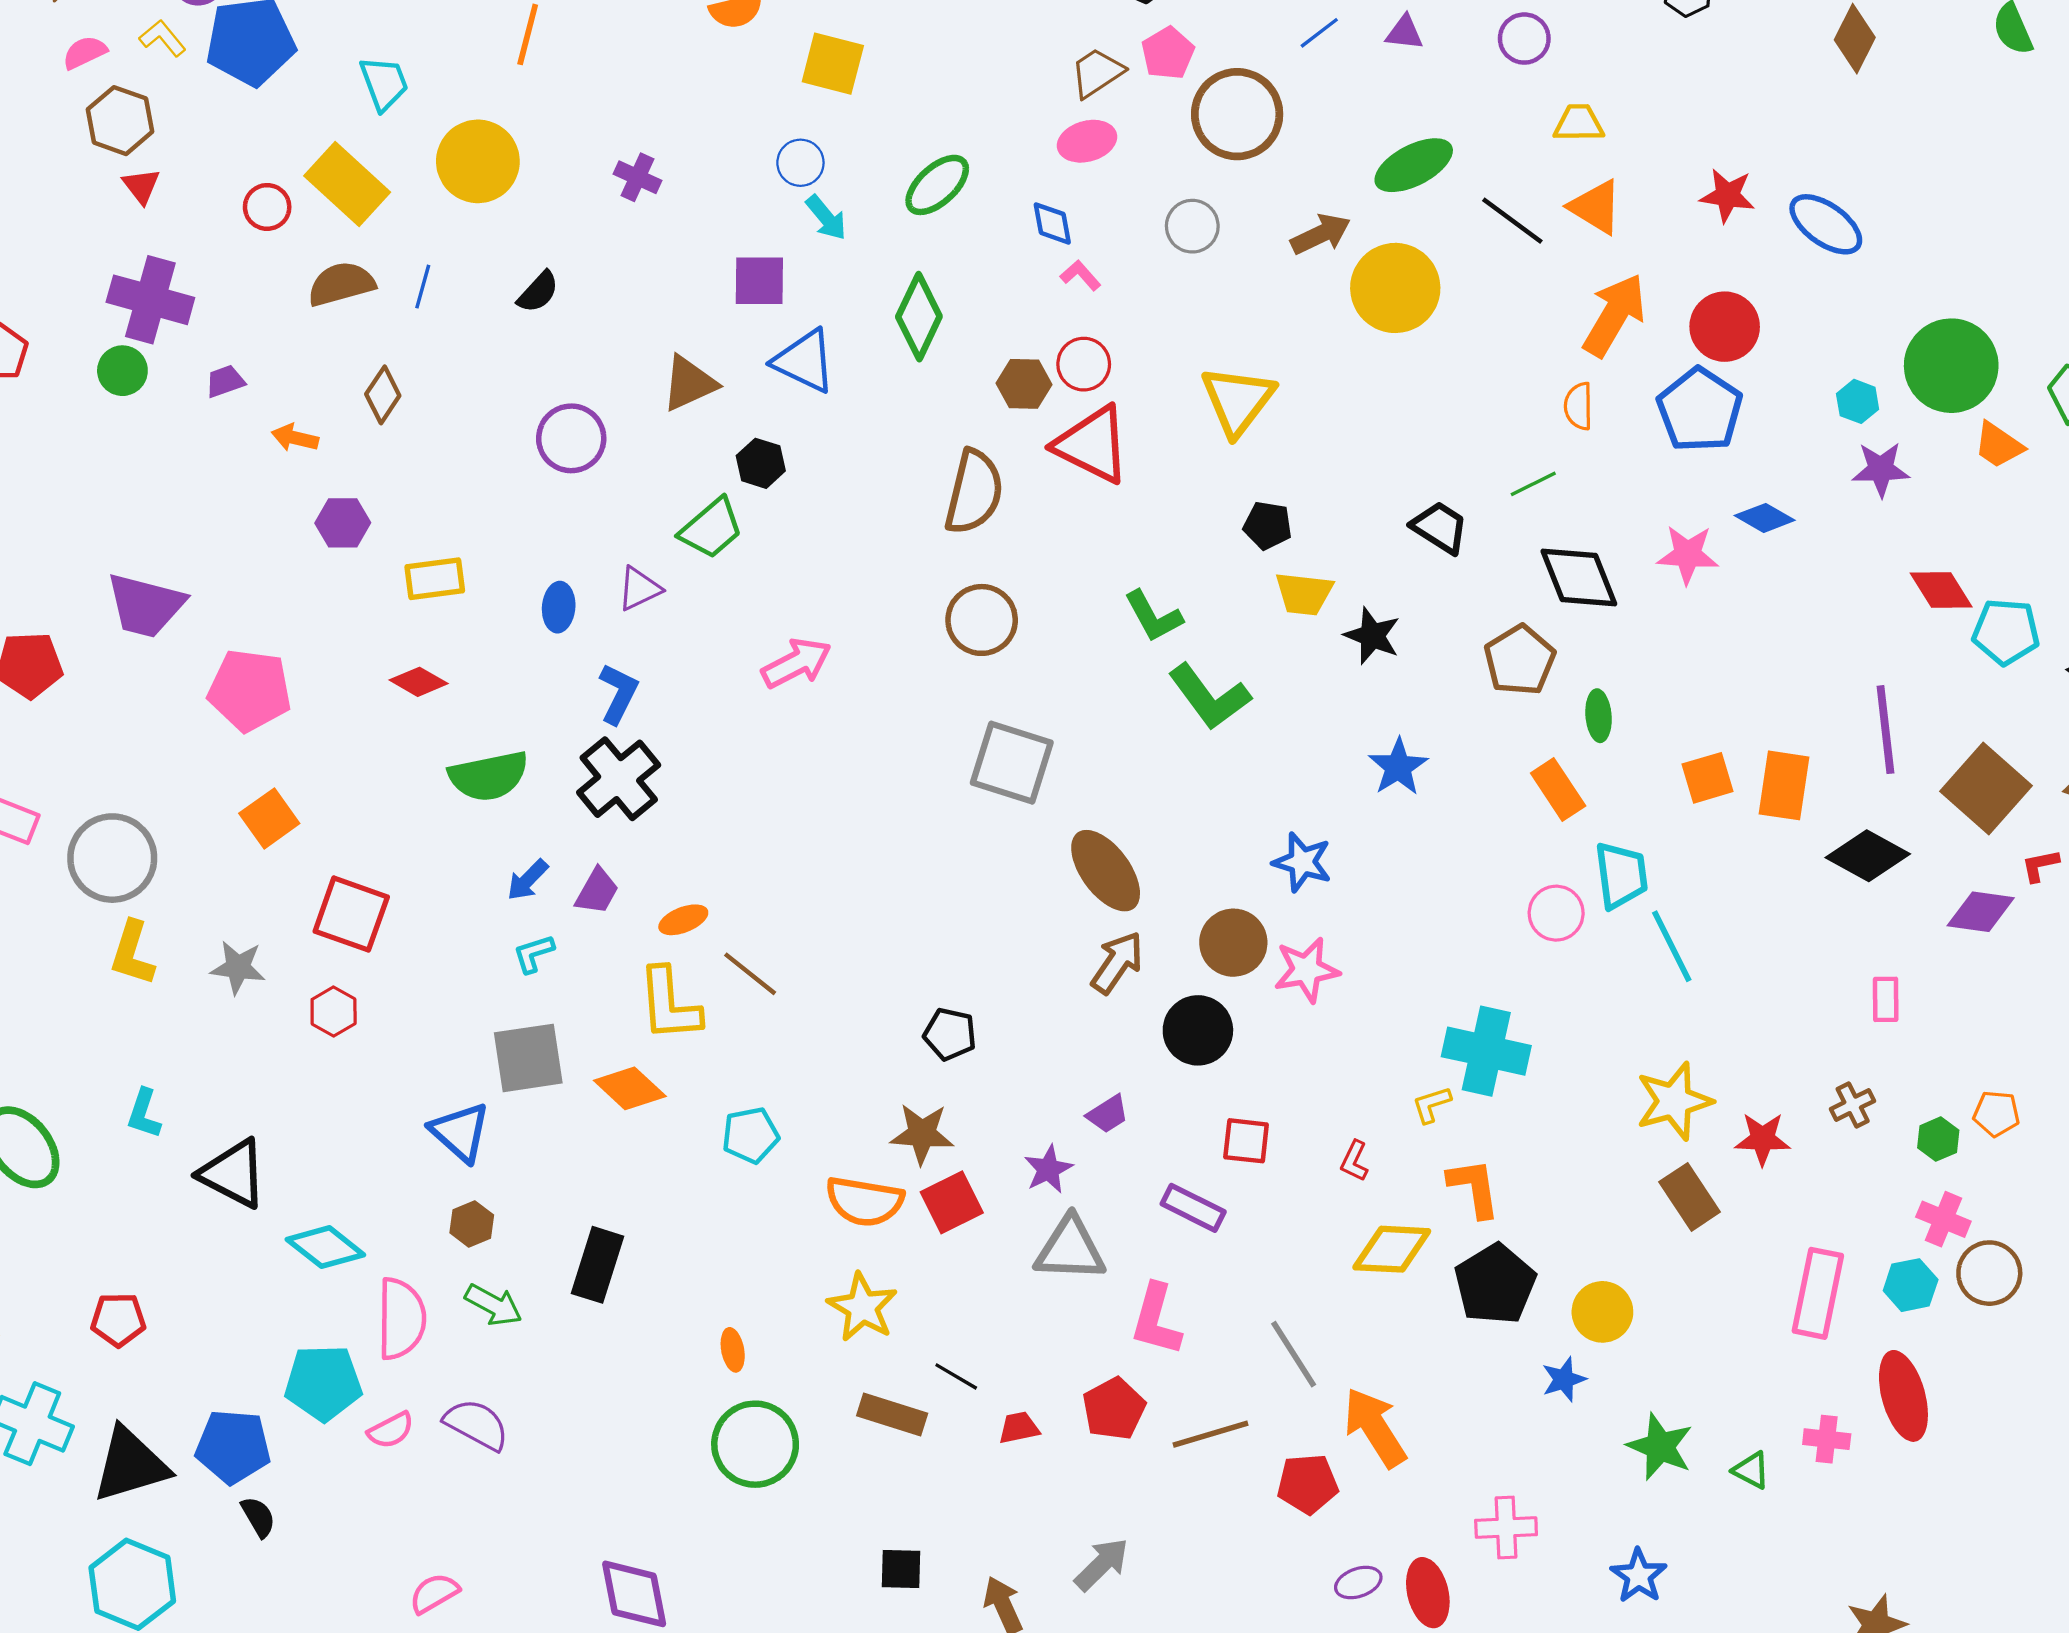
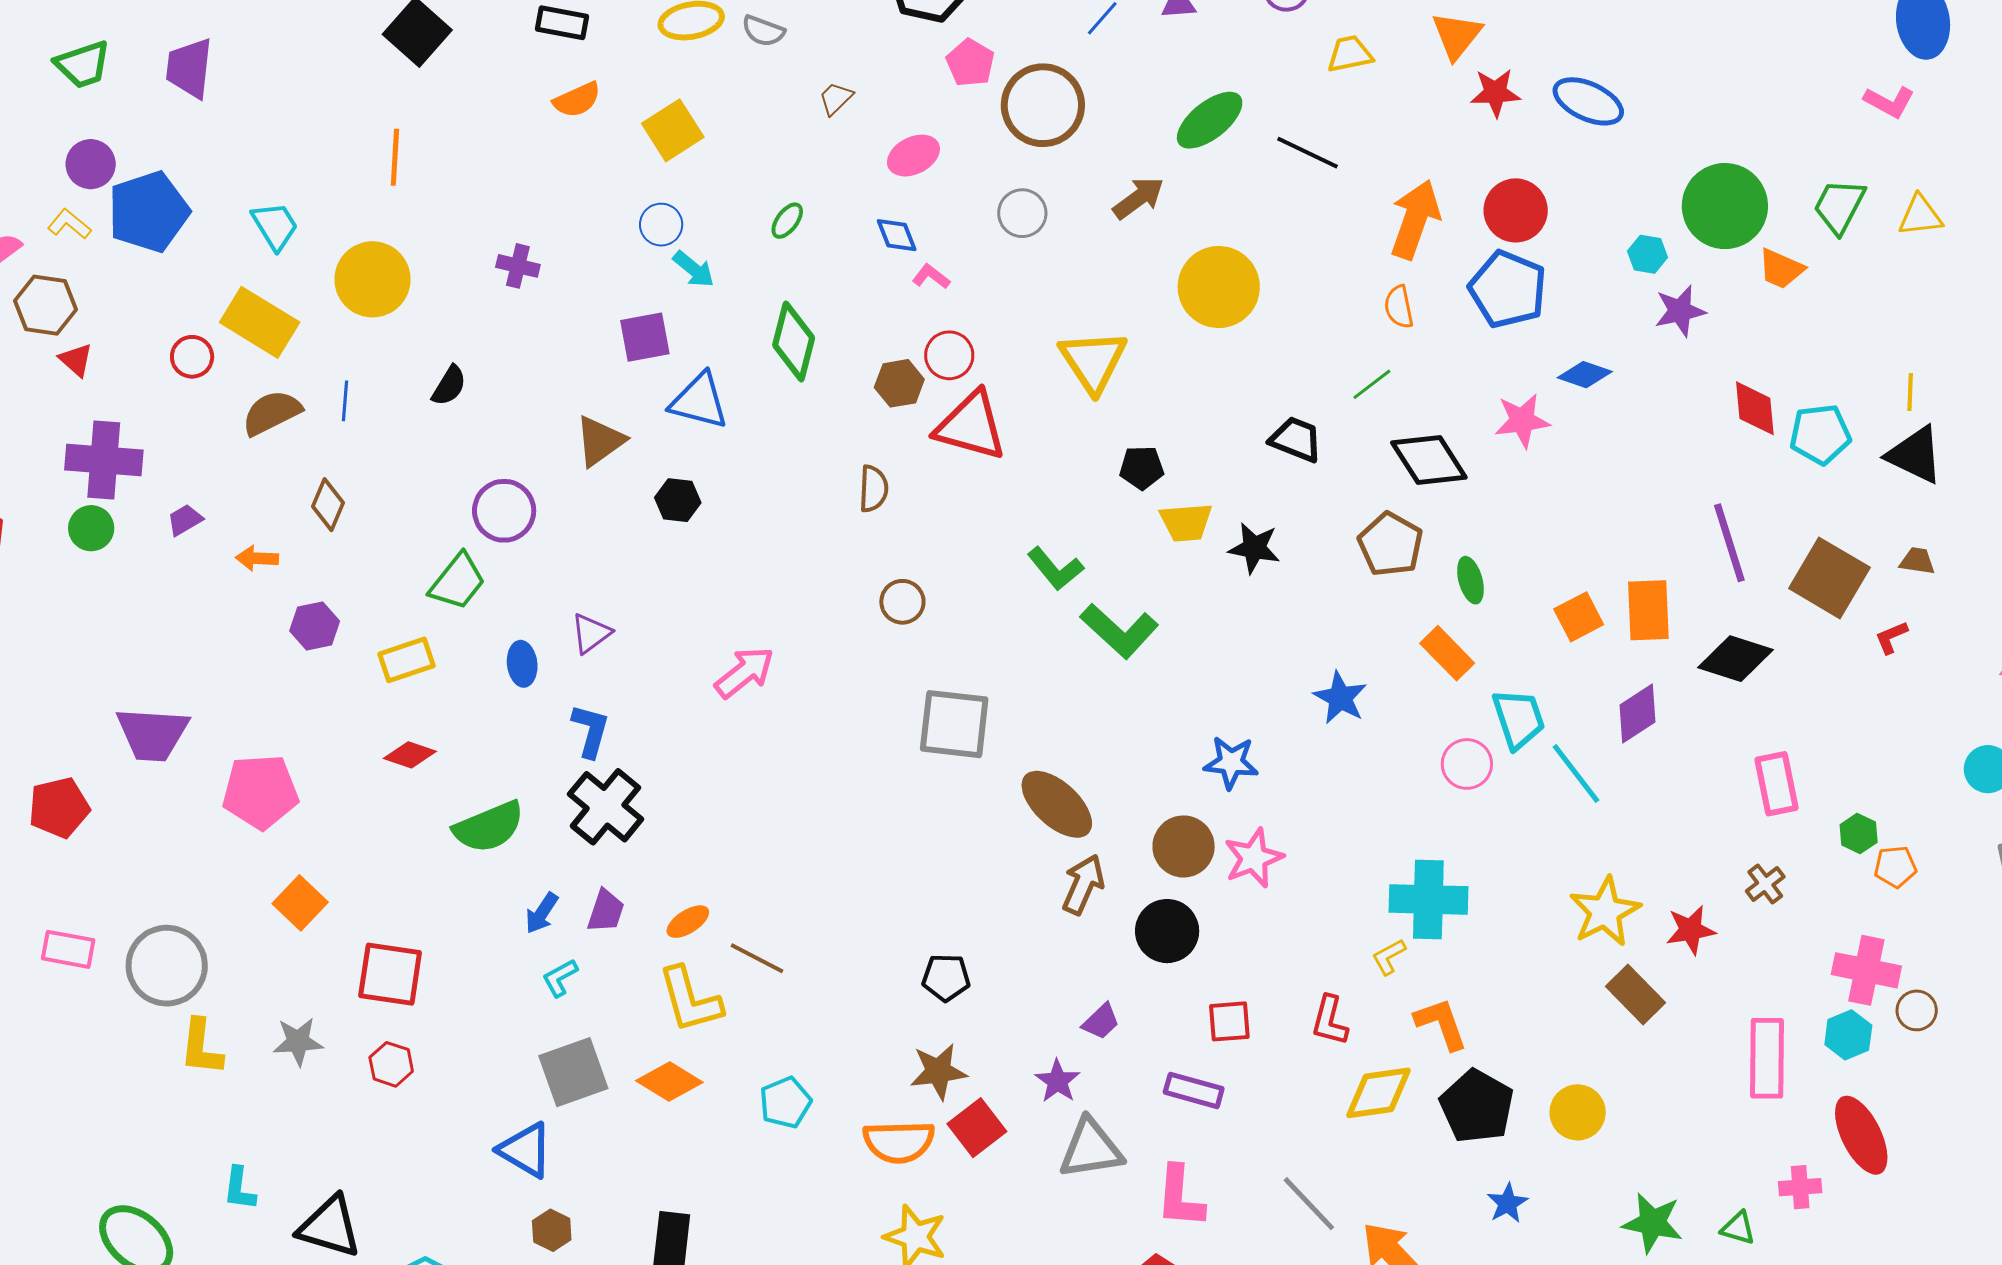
yellow square: (833, 64) -> (673, 130), turned -36
brown trapezoid: (1097, 73) -> (836, 98), moved, size x0.7
green ellipse: (937, 185) -> (787, 221), size x0.6
orange triangle: (1596, 207) -> (1457, 36), moved, turned 48
yellow circle: (1395, 288) -> (1219, 287), moved
brown semicircle: (974, 492) -> (873, 489), size x0.6
green trapezoid: (711, 528) -> (457, 582), moved
red diamond: (1941, 590) -> (1755, 408), turned 38
brown circle: (982, 620) -> (902, 602), size x0.7
blue star: (1398, 767) -> (1340, 698), moved
purple diamond: (1981, 912) -> (1637, 713), moved, turned -30
pink rectangle: (1886, 999) -> (1776, 784), size x1.5
green hexagon: (1938, 1139) -> (1859, 833), moved
red L-shape: (1354, 1161) -> (1330, 1021), size x1.4
pink cross: (1943, 1219) -> (1866, 970), size x1.4
brown circle: (1989, 1273) -> (1917, 1010), size x0.7
blue star: (1564, 1379) -> (1507, 1203), moved

